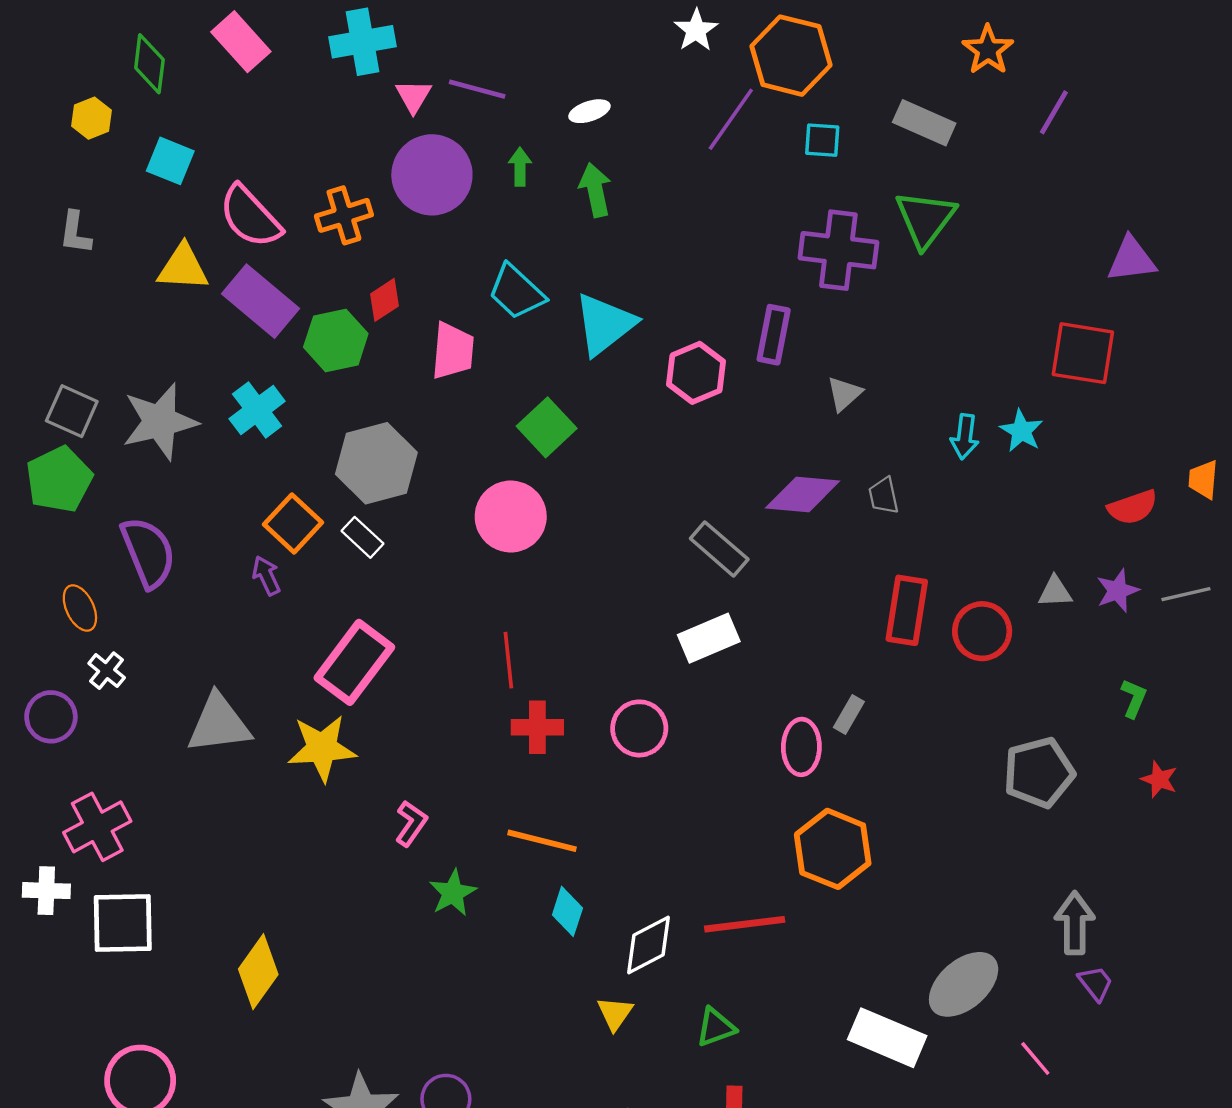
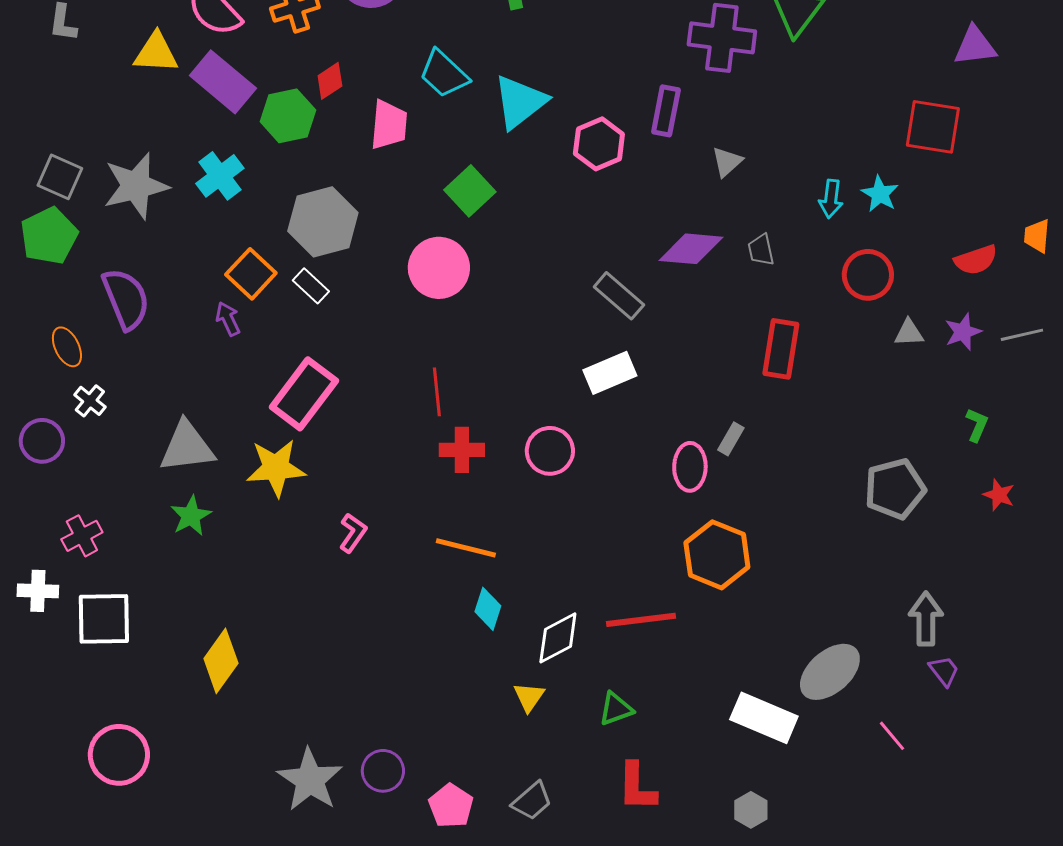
red circle: (982, 631) -> (868, 275), moved
pink cross: (97, 827) -> (82, 536), size x0.7
green star: (453, 893) -> (191, 516), moved

